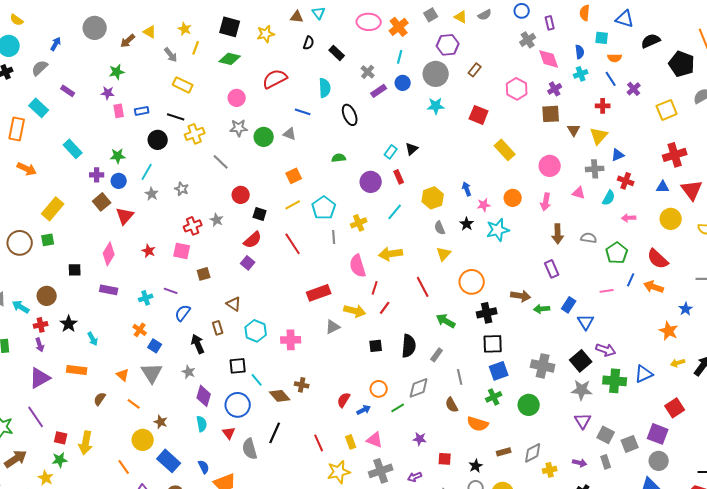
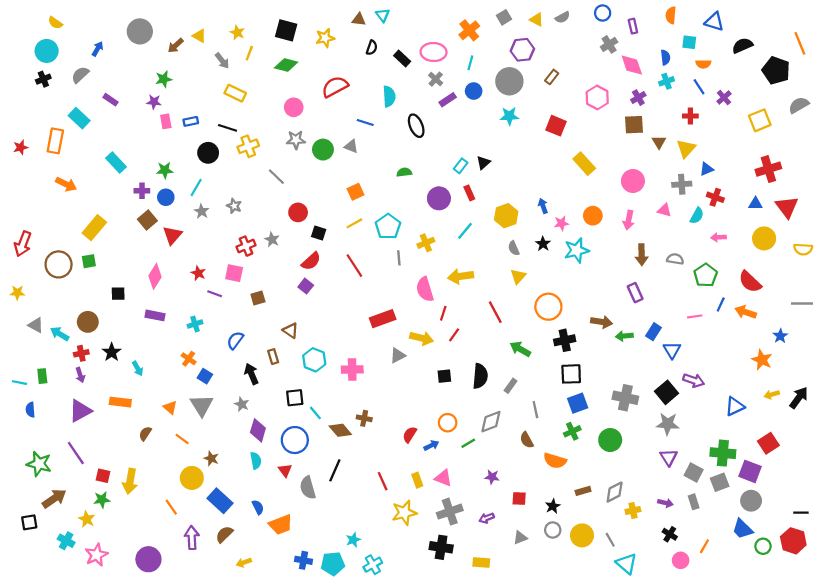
pink ellipse: (369, 22) -> (434, 52), moved
purple line: (171, 291) -> (215, 294), moved
green cross: (615, 381) -> (723, 453), moved

